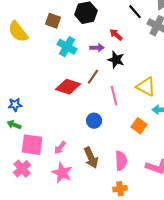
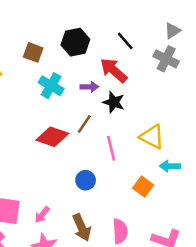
black line: (135, 12) -> (125, 41), moved
red arrow: (116, 35) -> (114, 70), size x1.6

